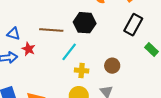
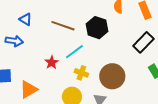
red star: (28, 49) -> (52, 62), moved
brown circle: (112, 66) -> (112, 76), size x1.6

